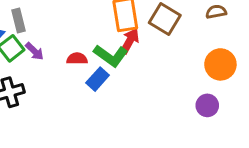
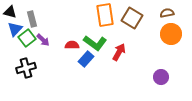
red arrow: (130, 41) -> (119, 52), moved
orange circle: (220, 64) -> (171, 34), moved

